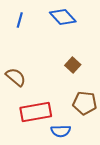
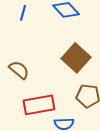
brown square: (73, 65) -> (76, 58), size x1.8

